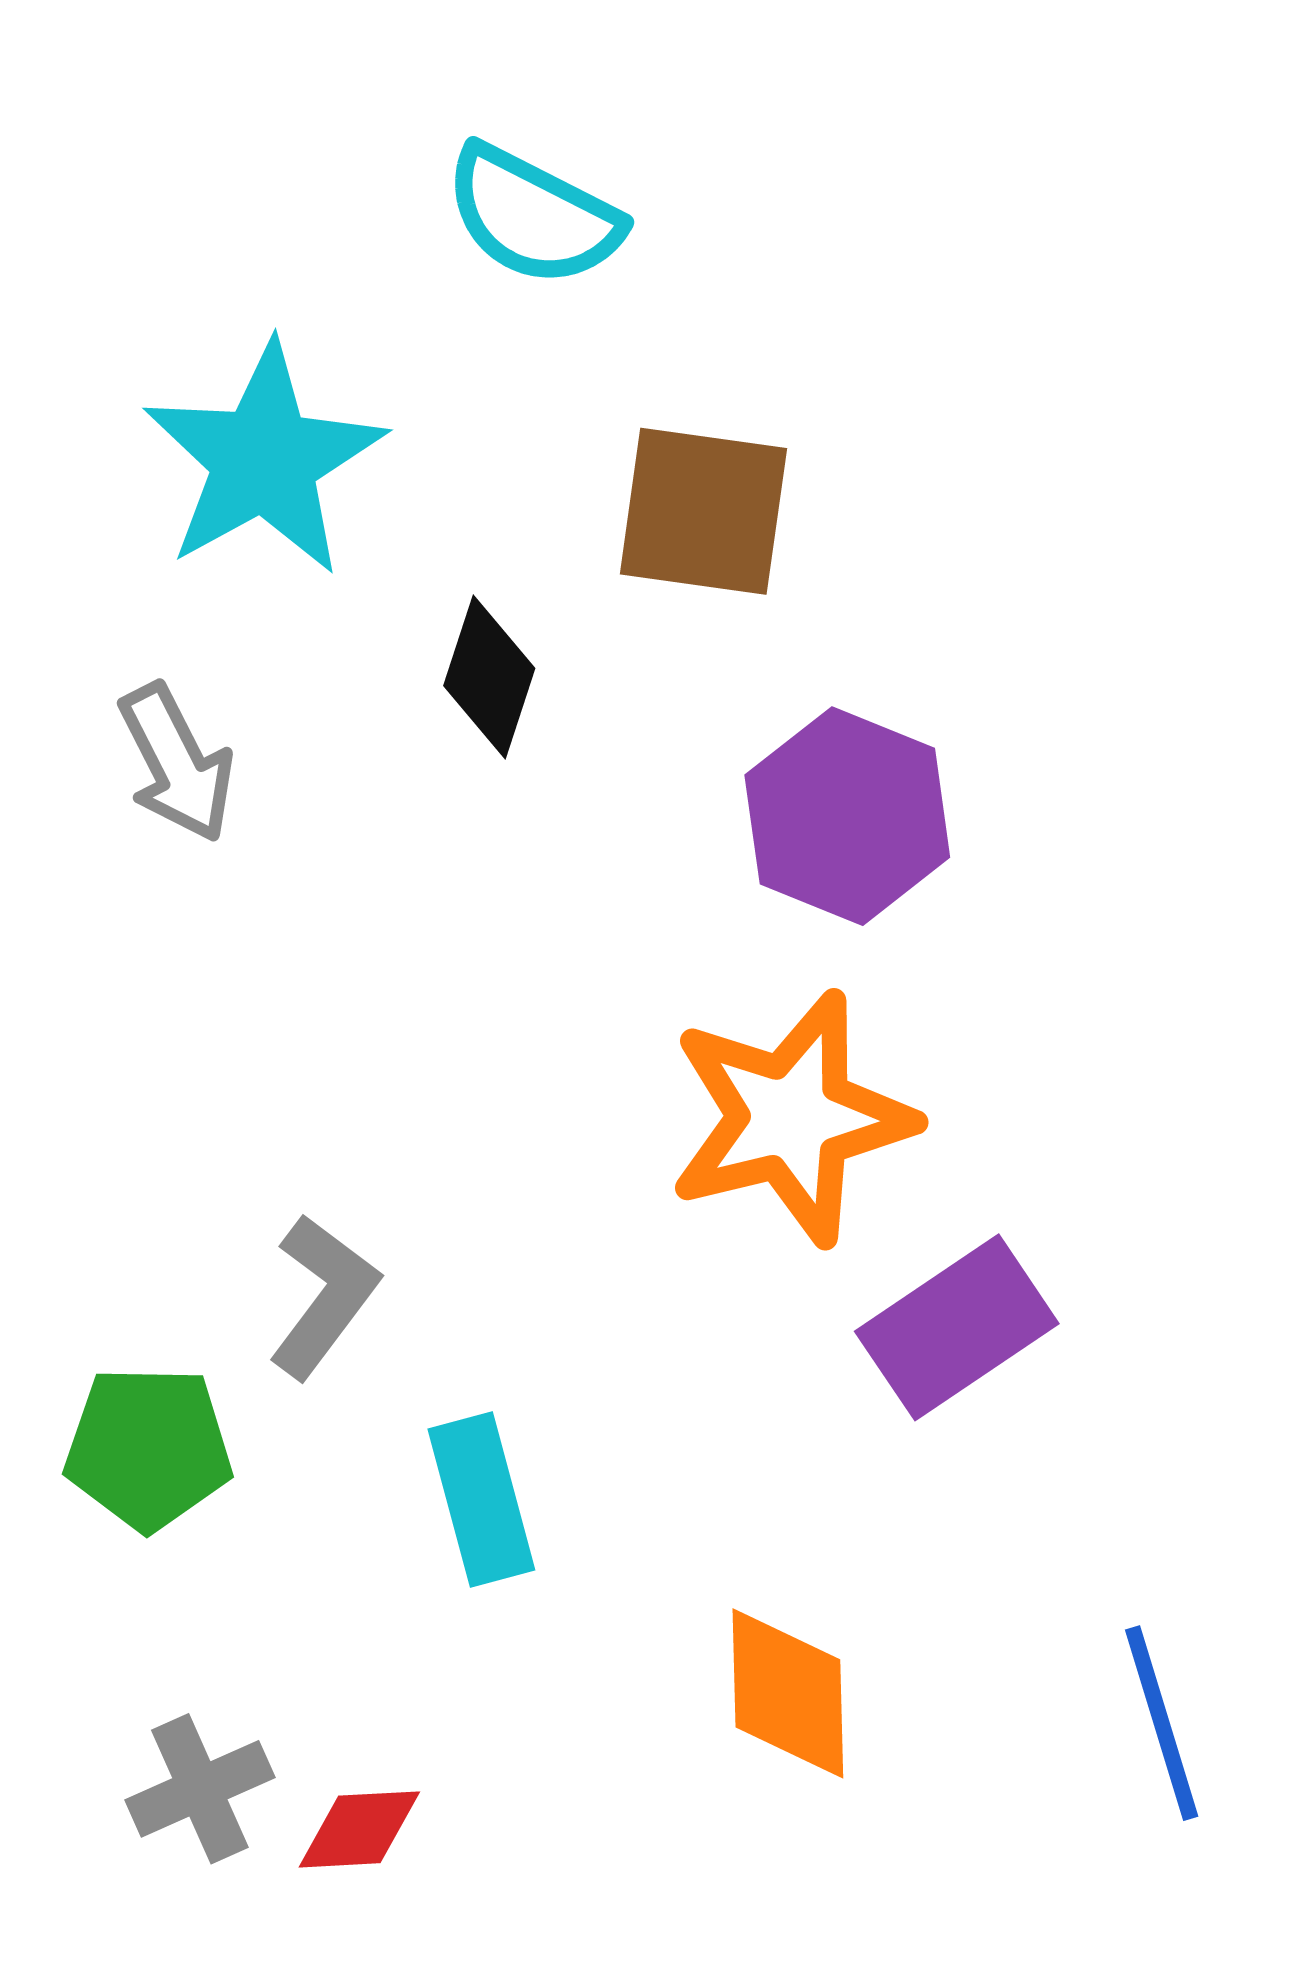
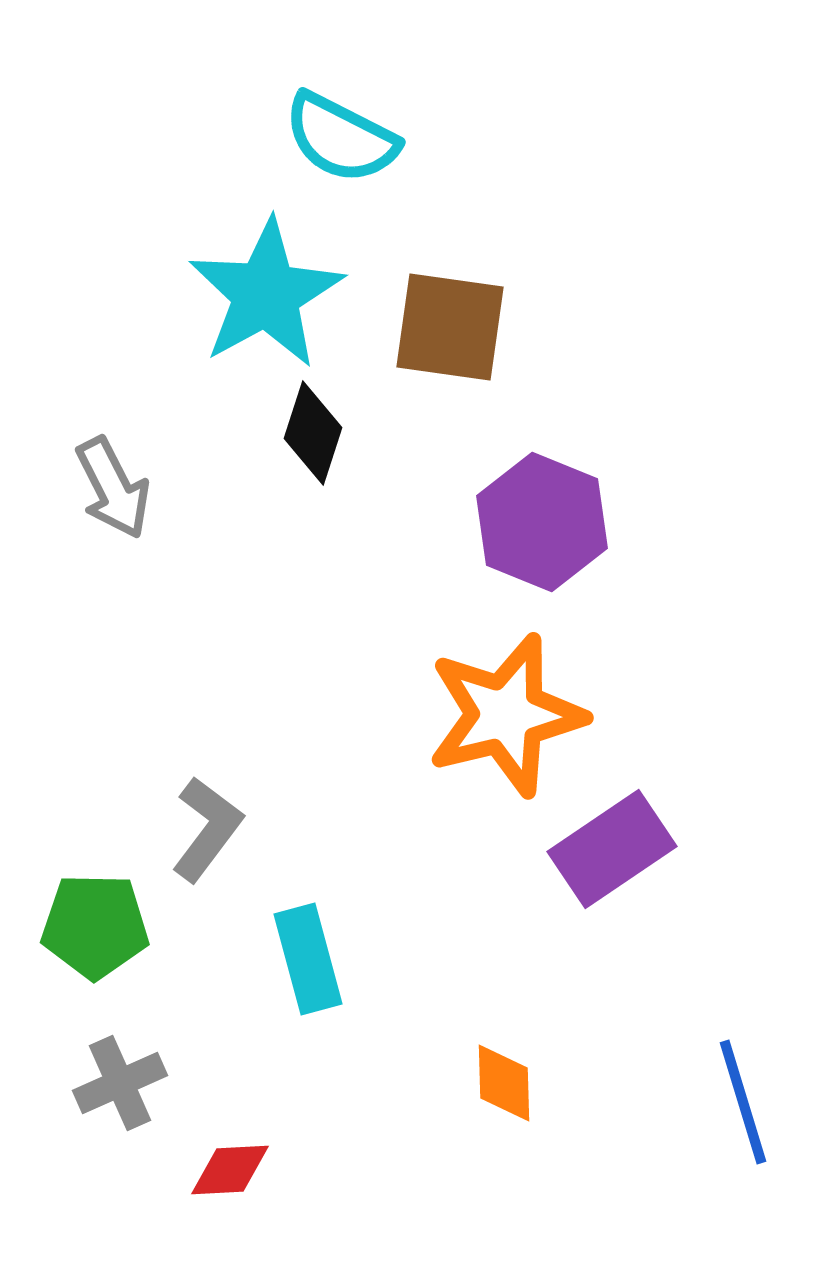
cyan star: (264, 460) -> (266, 294), moved
orange diamond: (788, 1693) -> (504, 1083), size x0.7
gray cross: (200, 1789) -> (120, 1083), moved

